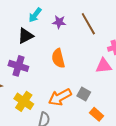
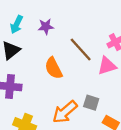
brown line: (88, 24) -> (81, 49), moved

